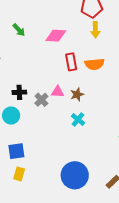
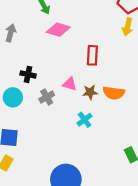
pink diamond: (56, 36) -> (58, 30), moved
orange semicircle: (95, 64) -> (114, 93), moved
gray cross: (41, 100) -> (47, 97), moved

